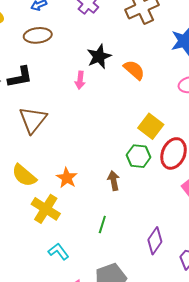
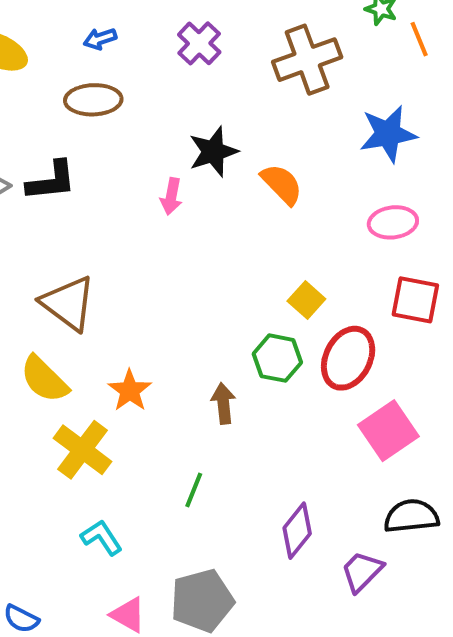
brown triangle: (33, 120) -> (68, 303), moved, turned -36
yellow square: (151, 126) -> (306, 300), size x0.7

